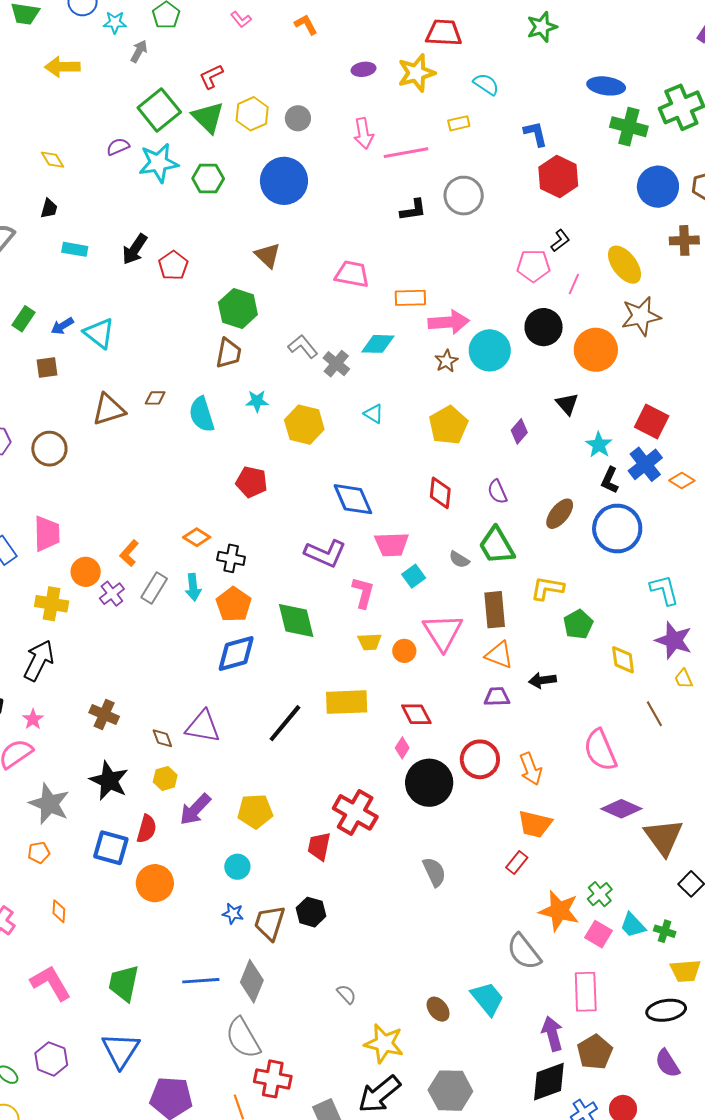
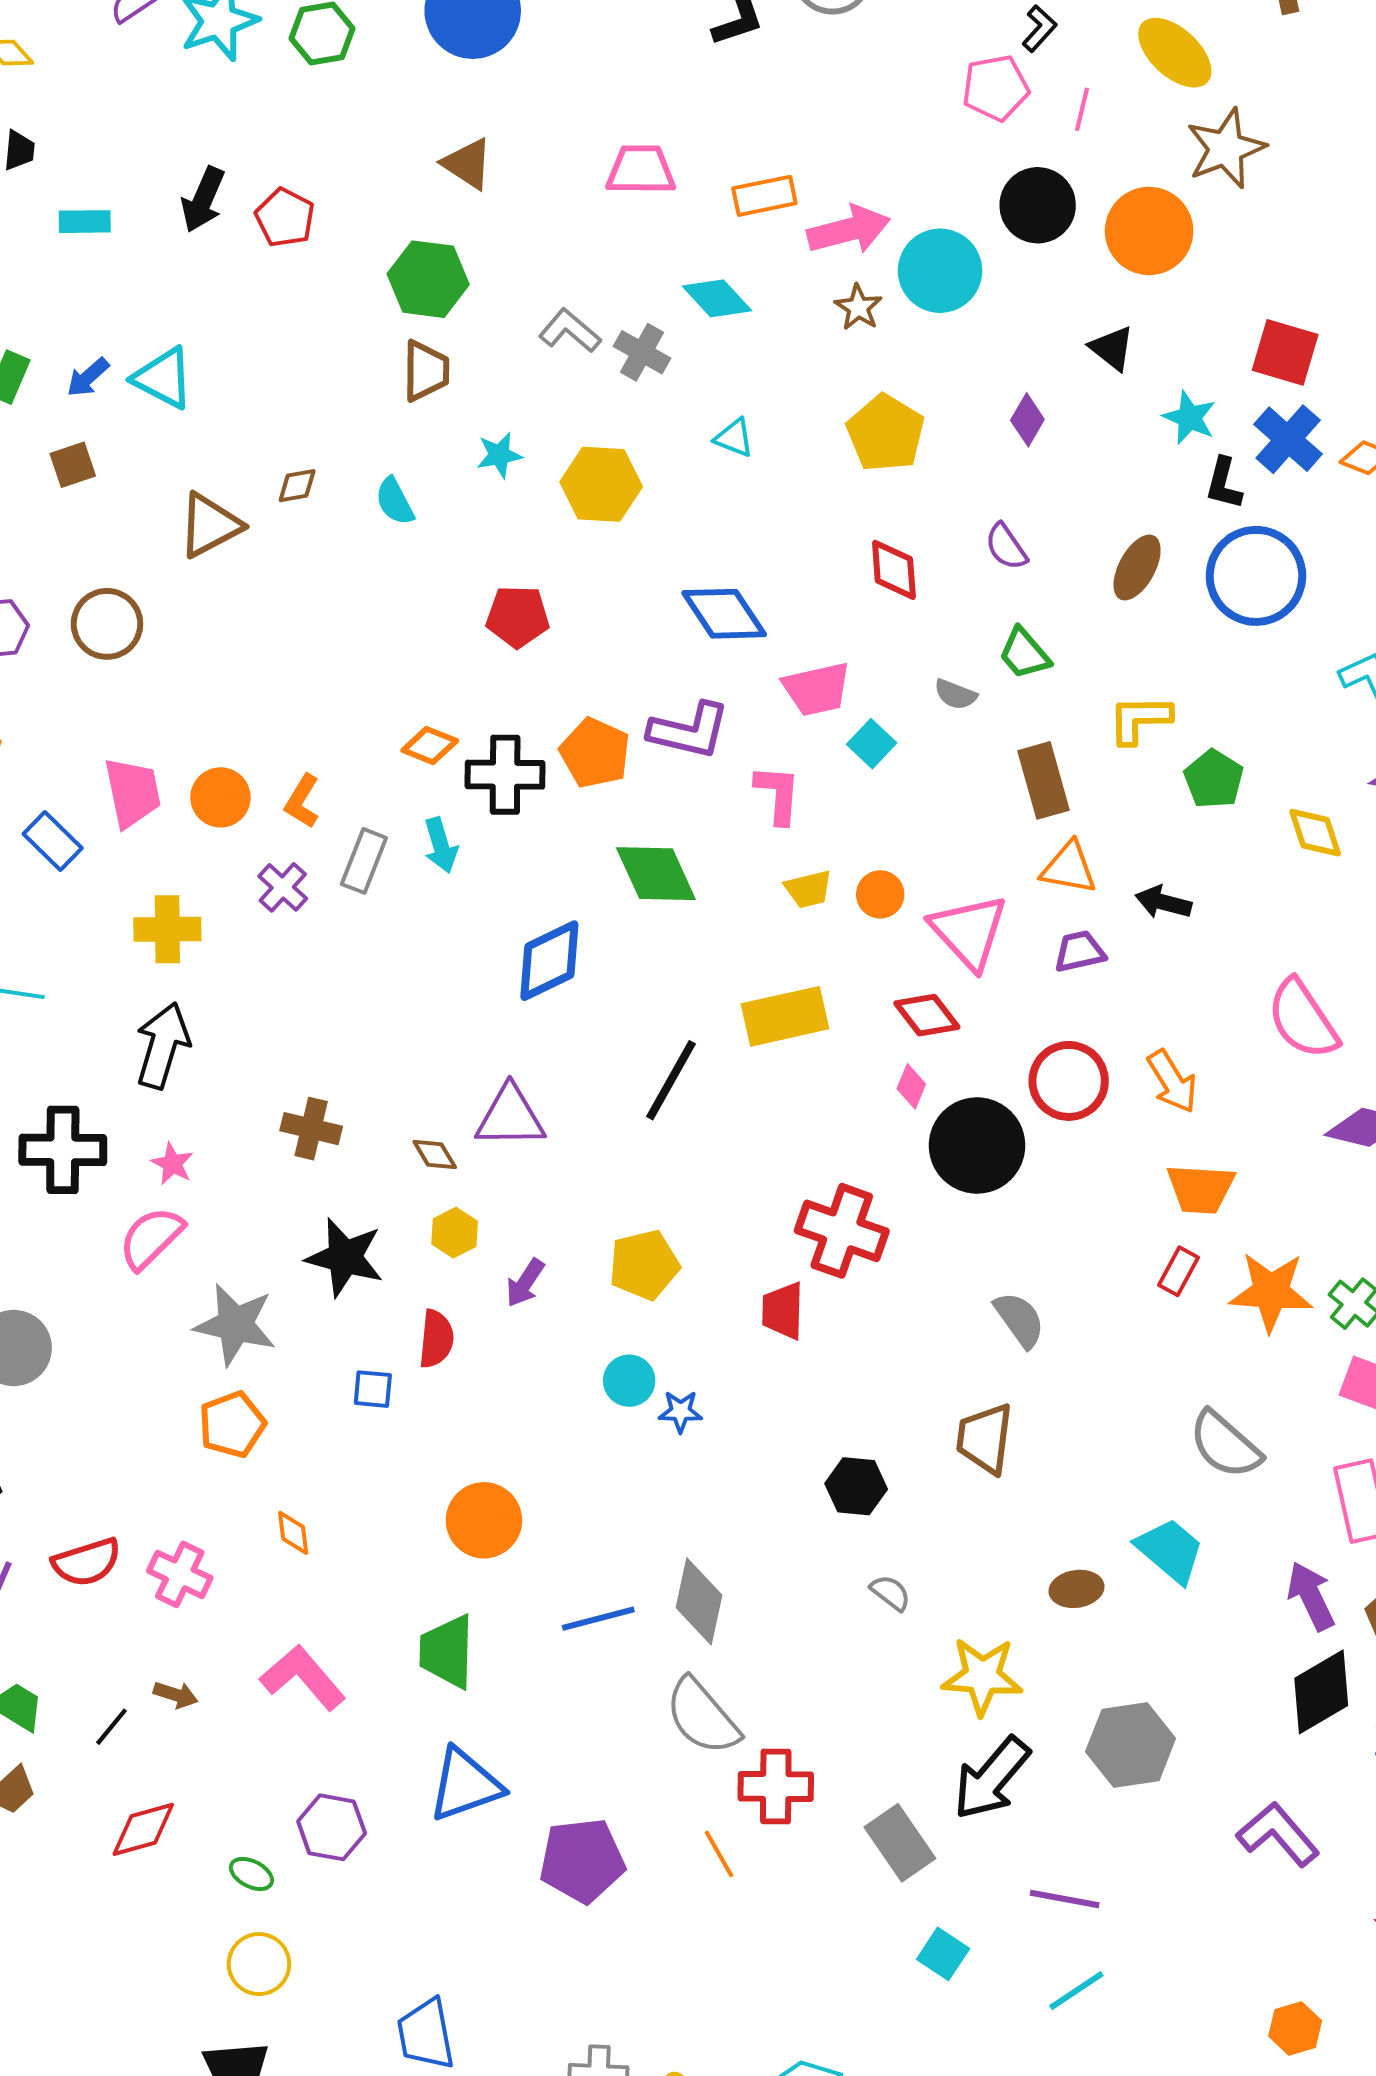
cyan diamond: (378, 344) -> (717, 298), turned 56
cyan semicircle: (202, 414) -> (395, 501), size x0.7
green trapezoid: (497, 546) -> (1024, 654), size x0.7
black cross: (231, 558) -> (505, 775), size x1.4
orange circle: (86, 572) -> (220, 797), moved
orange pentagon: (234, 604) -> (595, 753), moved
pink triangle: (443, 632) -> (969, 932), moved
black arrow: (542, 680) -> (1163, 902), turned 32
purple arrow: (195, 809) -> (525, 1283), size x0.7
blue square: (111, 848) -> (373, 1389), size x0.6
orange pentagon: (39, 852) -> (232, 1424), size x1.5
orange circle: (155, 883) -> (484, 1520), moved
orange star: (559, 911) -> (1271, 1292), moved
black hexagon: (311, 912) -> (856, 1486), moved
blue star: (233, 914) -> (680, 1411), moved
brown trapezoid: (270, 923) -> (985, 1438), moved
brown ellipse: (438, 1009) -> (1077, 1589), turned -50
blue triangle: (121, 1050) -> (465, 1785), turned 48

